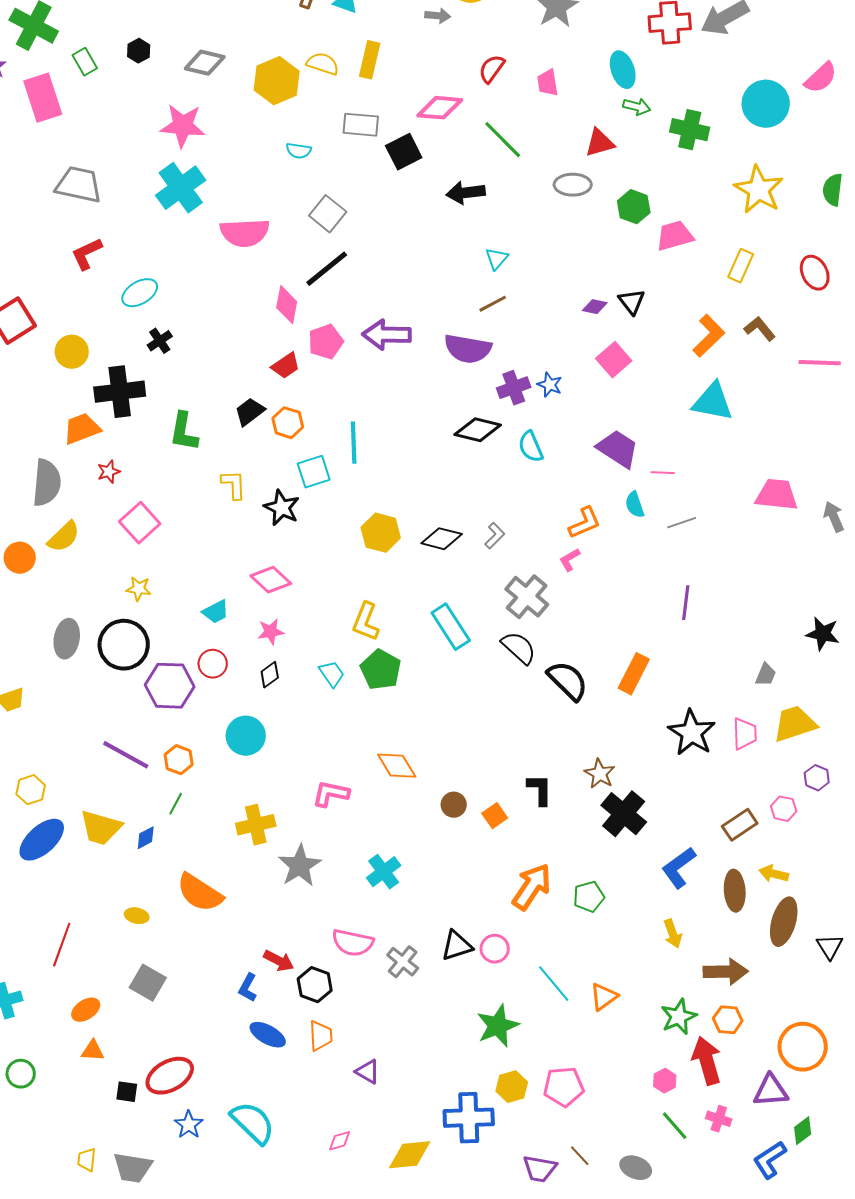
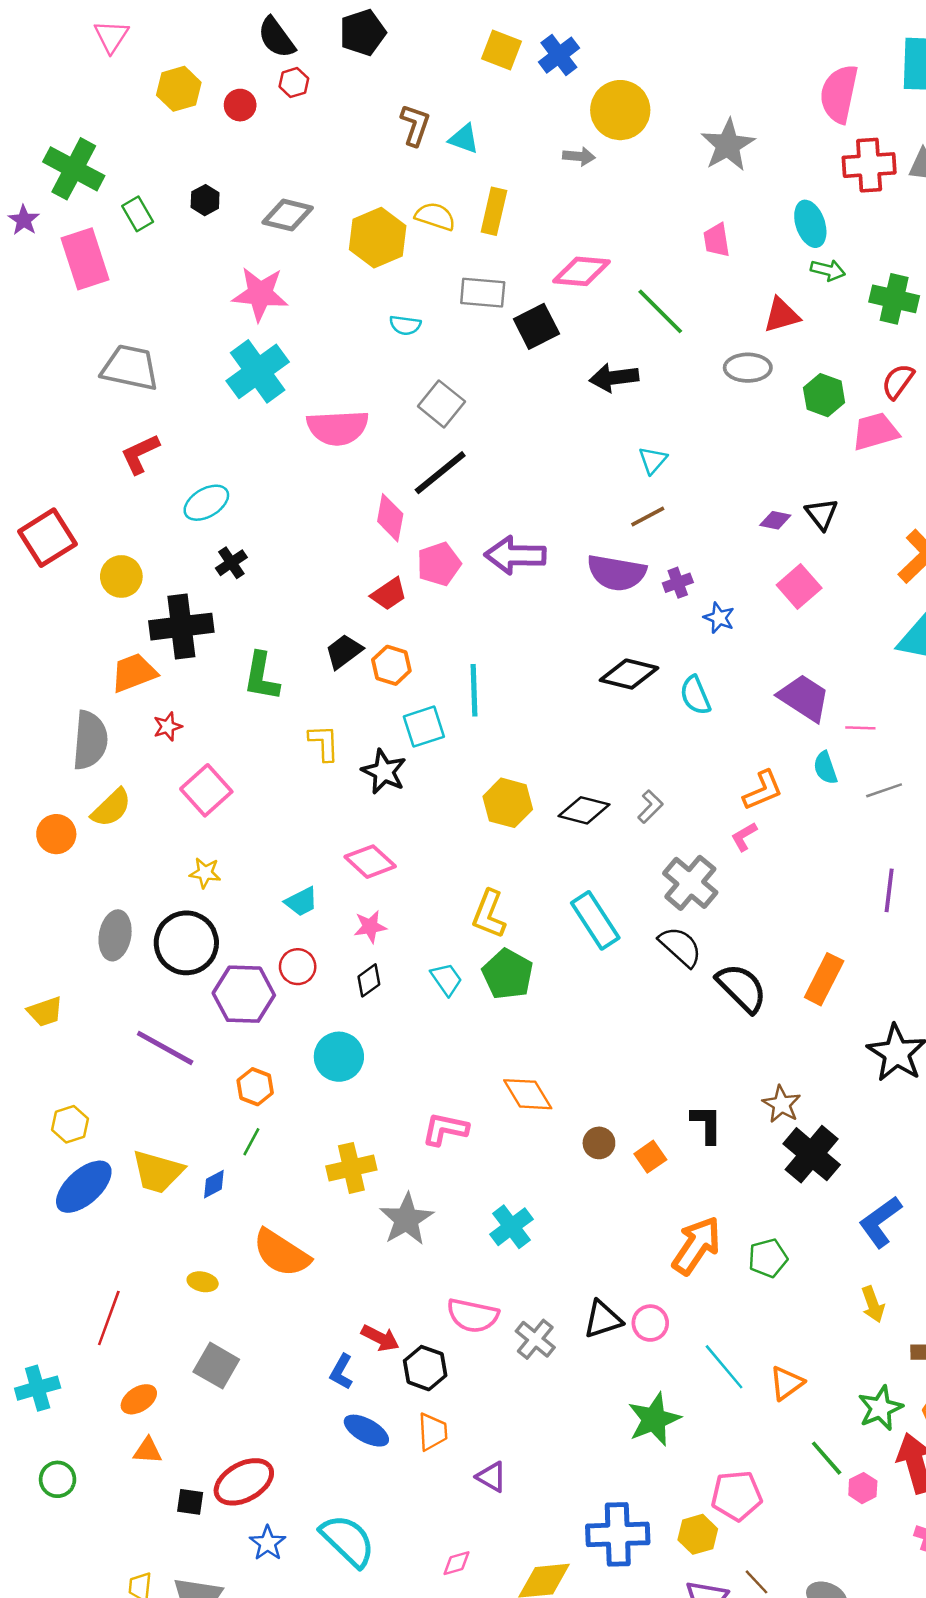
red semicircle: (492, 69) -> (898, 381), moved
purple cross: (514, 388) -> (678, 583), moved, size x0.7
purple line: (126, 755) -> (165, 1048), moved
yellow hexagon: (512, 1087) -> (698, 1534), moved
green line: (675, 1126) -> (827, 1458), moved

